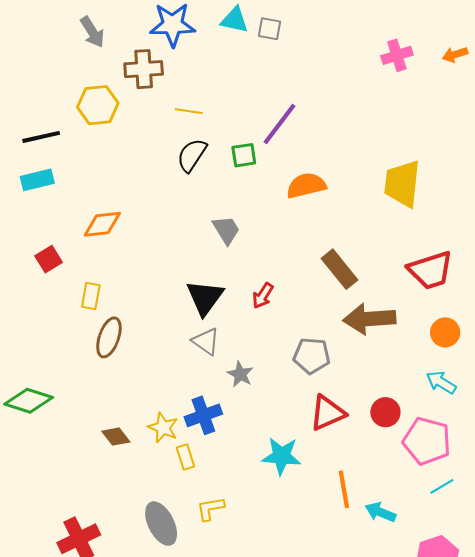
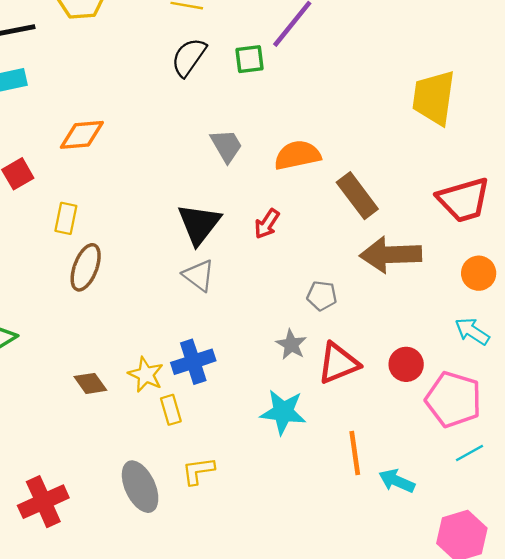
orange semicircle: (306, 186) -> (297, 155), moved
gray pentagon: (312, 356) -> (322, 296), size x0.7
gray star: (240, 374) -> (291, 344), moved

